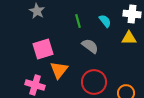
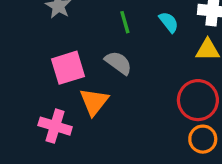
gray semicircle: (90, 46) -> (118, 63), moved
red circle: (94, 82) -> (198, 100), moved

